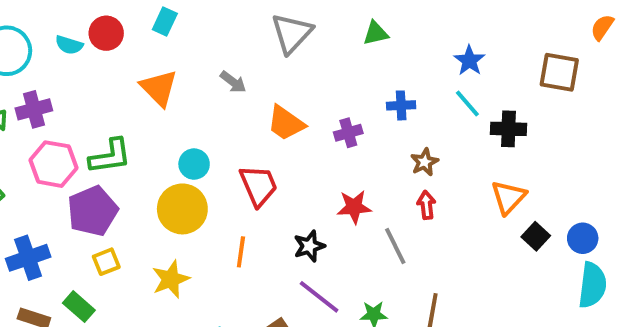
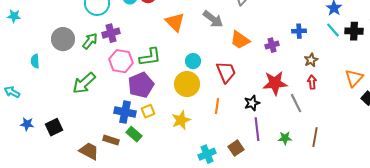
gray arrow: (233, 82) -> (213, 19), size x1.5
black cross: (508, 129) -> (354, 31), moved
red star: (354, 207) -> (275, 83), size x1.4
blue cross: (28, 258) -> (125, 112), moved, turned 30
purple line: (319, 297) -> (257, 129), turned 45

